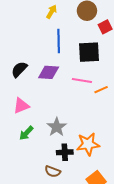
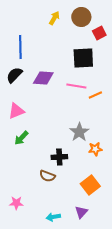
yellow arrow: (52, 12) -> (54, 18), moved
blue line: (59, 41) -> (20, 47), moved
gray star: (57, 127) -> (79, 132), moved
orange star: (88, 144) -> (95, 149), moved, size x0.6

